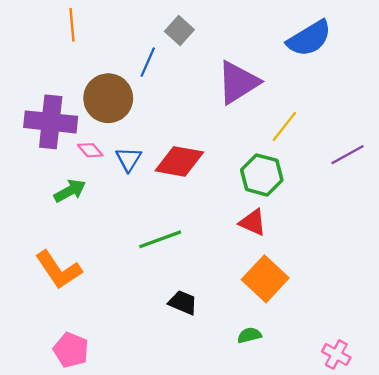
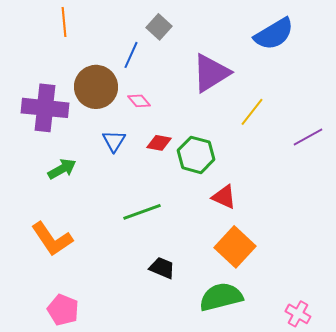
pink diamond: (90, 150) -> (139, 101), moved
red diamond: (179, 161) -> (159, 143), size x0.6
green hexagon: (262, 175) -> (196, 155), moved
green semicircle: (249, 335) -> (221, 297), size x2.0

